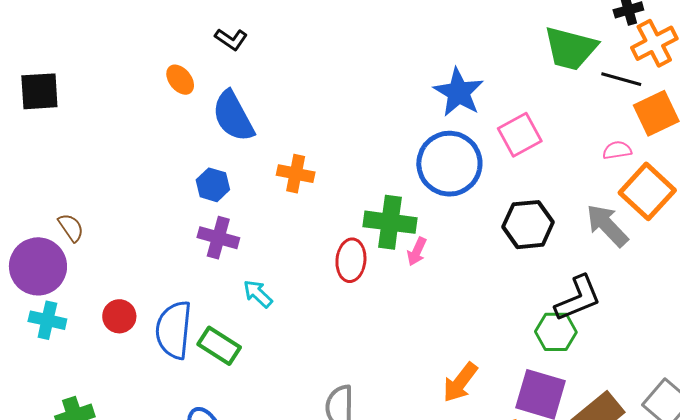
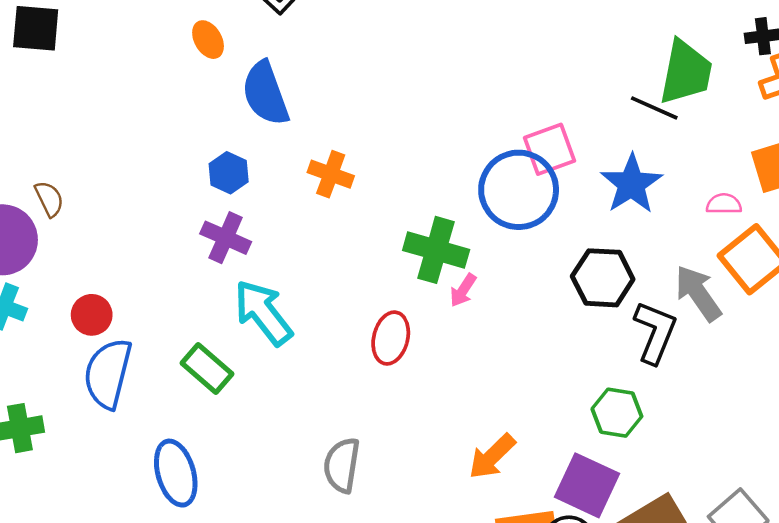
green trapezoid: (570, 48) -> (686, 72), turned -102
black line: (621, 79) -> (654, 108), moved
blue star: (459, 92) -> (631, 184), moved
pink square: (520, 135) -> (549, 149), moved
red ellipse: (351, 260) -> (391, 338), moved
cyan arrow: (258, 294) -> (263, 313), size x1.8
black L-shape: (578, 298) -> (655, 332), moved, turned -54
blue semicircle: (174, 330) -> (108, 374), moved

